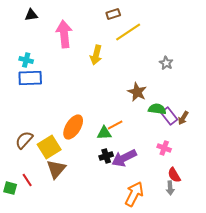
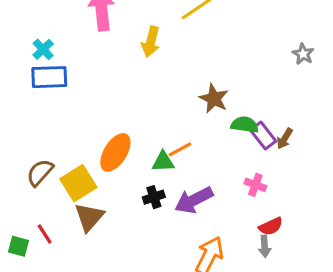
cyan cross: (26, 60) -> (43, 49), turned 32
gray star: (166, 63) -> (303, 54), moved
black cross: (106, 156) -> (154, 197), moved
red semicircle: (174, 175) -> (271, 226), turned -84

